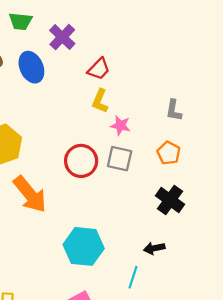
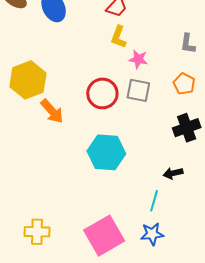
orange arrow: (30, 194) -> (52, 111), moved, size x0.7
black cross: (170, 200) -> (187, 128), turned 36
cyan hexagon: (84, 246) -> (106, 152), moved

